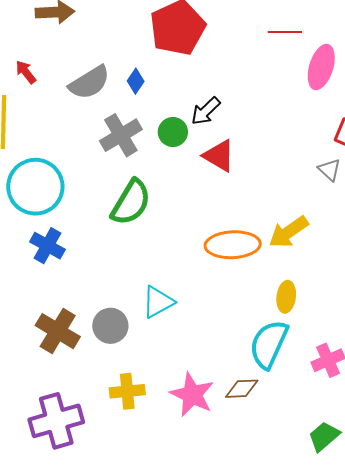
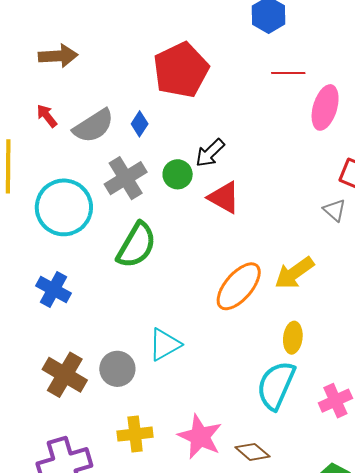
red arrow: (26, 72) -> (47, 116), moved
cyan circle: (35, 187) -> (64, 207), moved
orange ellipse: (233, 245) -> (239, 286), turned -46
brown diamond: (242, 389) -> (252, 452), moved, turned 44

